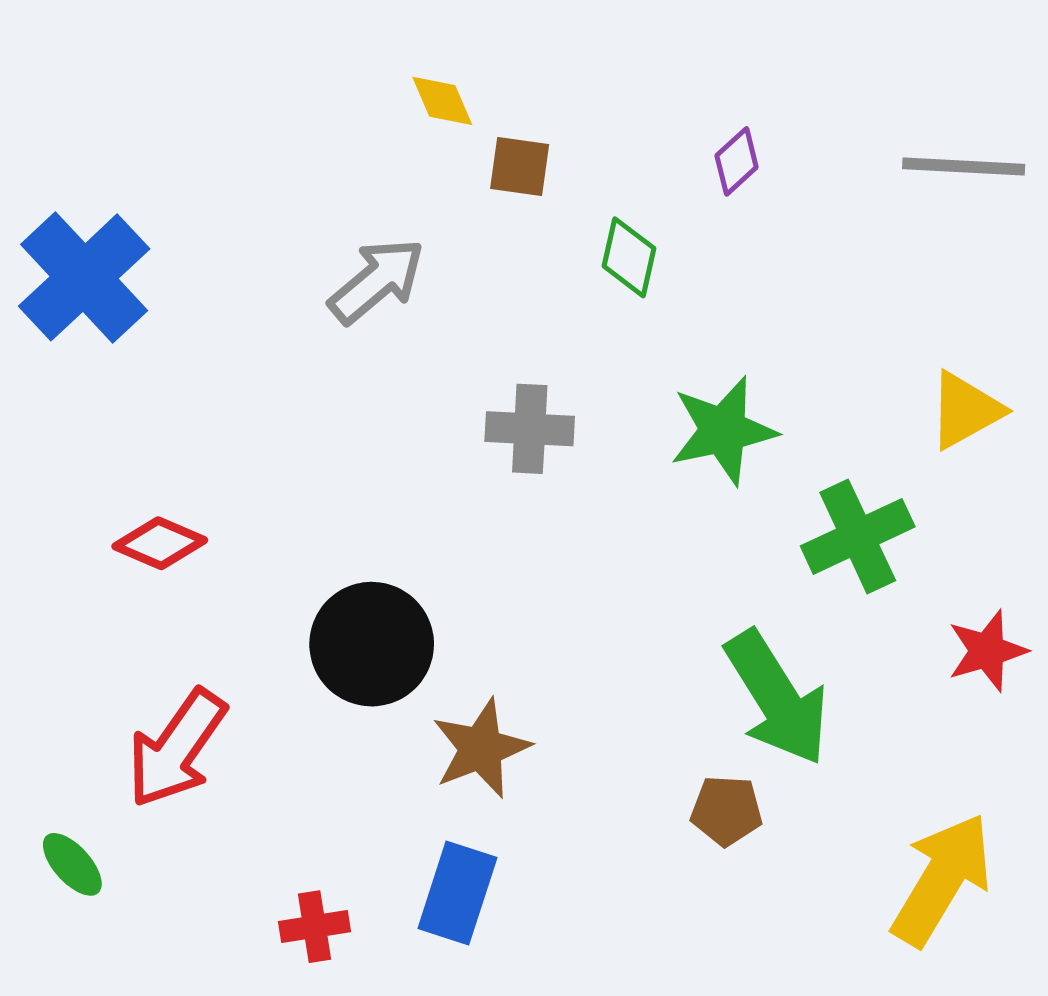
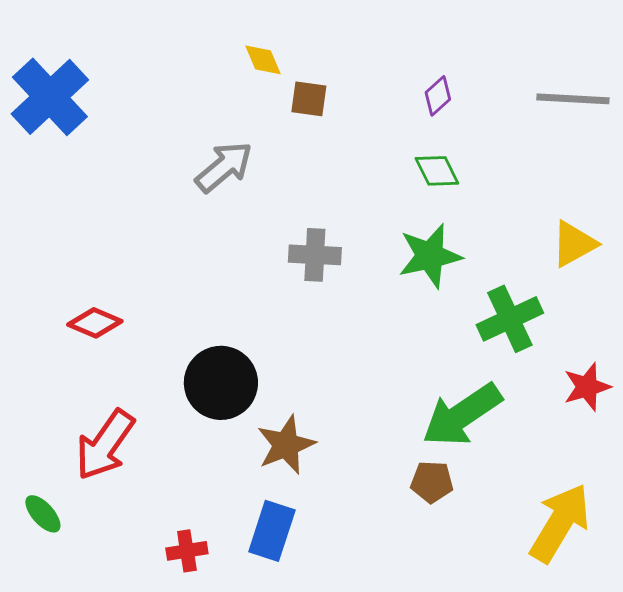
green diamond: (629, 257) -> (437, 171), moved, turned -39
blue cross: (84, 277) -> (50, 97), moved
green arrow: (777, 698) -> (462, 415), turned 88

